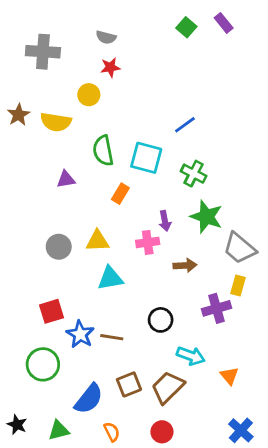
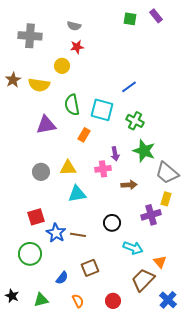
green square: (186, 27) -> (130, 19), turned -32
purple triangle: (66, 179) -> (46, 125), size x1.5
brown trapezoid: (168, 387) -> (143, 280), moved
blue semicircle: (89, 399) -> (62, 278), size x0.6

